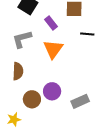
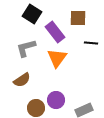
purple rectangle: (51, 23) -> (55, 32), size x1.5
brown semicircle: (18, 71) -> (22, 80), turned 54

